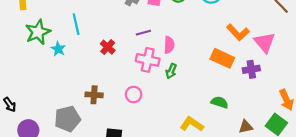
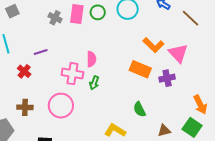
purple line: (143, 33) -> (41, 52), moved
red cross: (108, 47) -> (24, 71), moved
pink circle: (134, 94) -> (61, 106), size x1.6
green semicircle: (220, 102) -> (139, 109), turned -133

